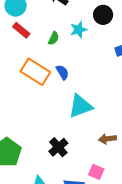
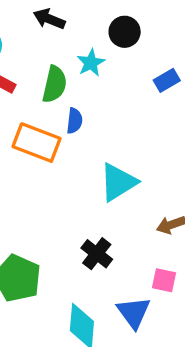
green semicircle: (54, 38) -> (54, 84), size x1.6
blue semicircle: (62, 72) -> (74, 121), moved, turned 49

